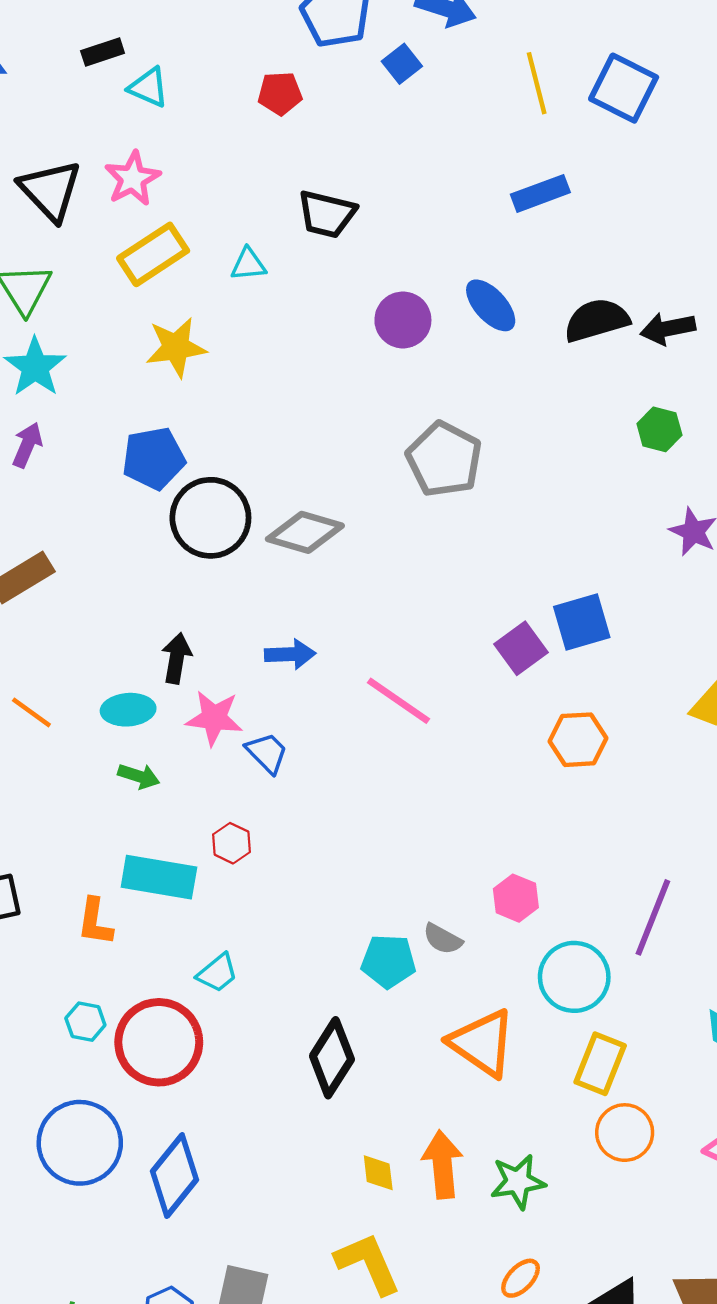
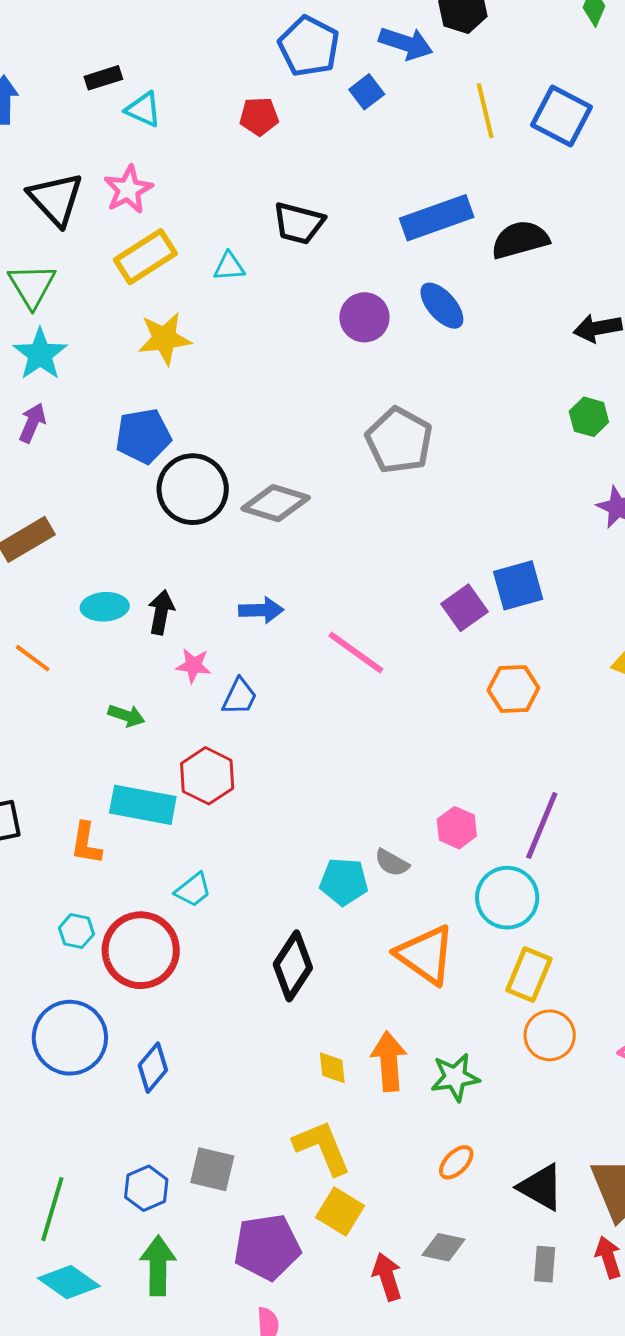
blue rectangle: (540, 193) -> (437, 218), moved, size x1.4
black semicircle: (597, 320) -> (520, 240), moved
cyan ellipse: (128, 710) -> (105, 607), moved
pink star: (214, 718) -> (193, 665), size x0.7
blue trapezoid: (267, 753) -> (239, 697), turned 69
red hexagon: (232, 843) -> (207, 776), size x1.6
purple line: (653, 917) -> (542, 825), moved
blue diamond: (174, 1176) -> (153, 1068), size x0.7

